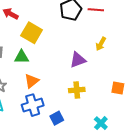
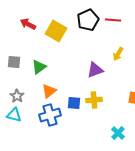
yellow square: (32, 33) -> (56, 31), moved
green triangle: (22, 57) -> (39, 67), turned -35
blue square: (57, 118) -> (74, 103), moved, turned 32

